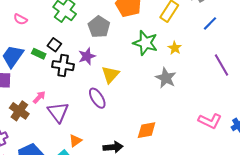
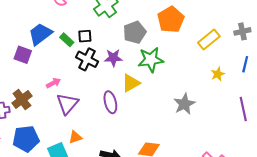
blue line: (210, 23) -> (245, 64), turned -49
green star: (145, 43) -> (151, 60), moved, turned 30
black square: (54, 45) -> (85, 36), turned 32
yellow star: (175, 48) -> (218, 74), moved
brown cross: (19, 111) -> (22, 100), moved

